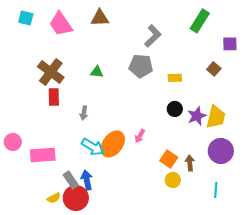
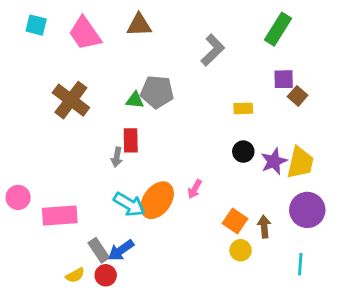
purple square: (230, 44) -> (284, 79), moved
gray pentagon: (141, 66) -> (157, 92), moved
red rectangle: (54, 97) -> (131, 140), moved
blue arrow: (87, 180) -> (121, 250), turned -114
red circle: (76, 198) -> (106, 275), size x0.6

